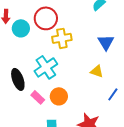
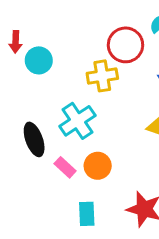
red circle: (46, 18) -> (125, 45), moved

